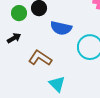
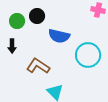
black arrow: (14, 38) -> (12, 46), turned 120

